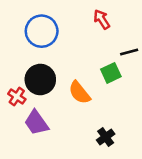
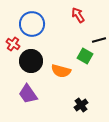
green square: (111, 73) -> (85, 56), turned -35
orange semicircle: (79, 93) -> (61, 71), turned -36
red cross: (17, 96) -> (13, 44), moved

